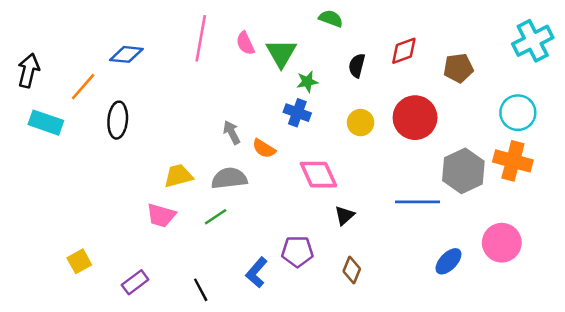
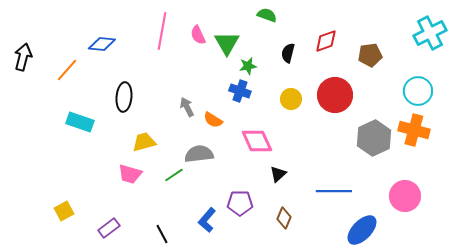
black ellipse: (118, 120) -> (124, 97), moved
cyan rectangle: (46, 123) -> (80, 122), moved
gray semicircle: (229, 178) -> (199, 154), moved
blue line: (418, 202) -> (334, 191), moved
blue ellipse: (448, 261) -> (362, 230), moved, size x1.4

